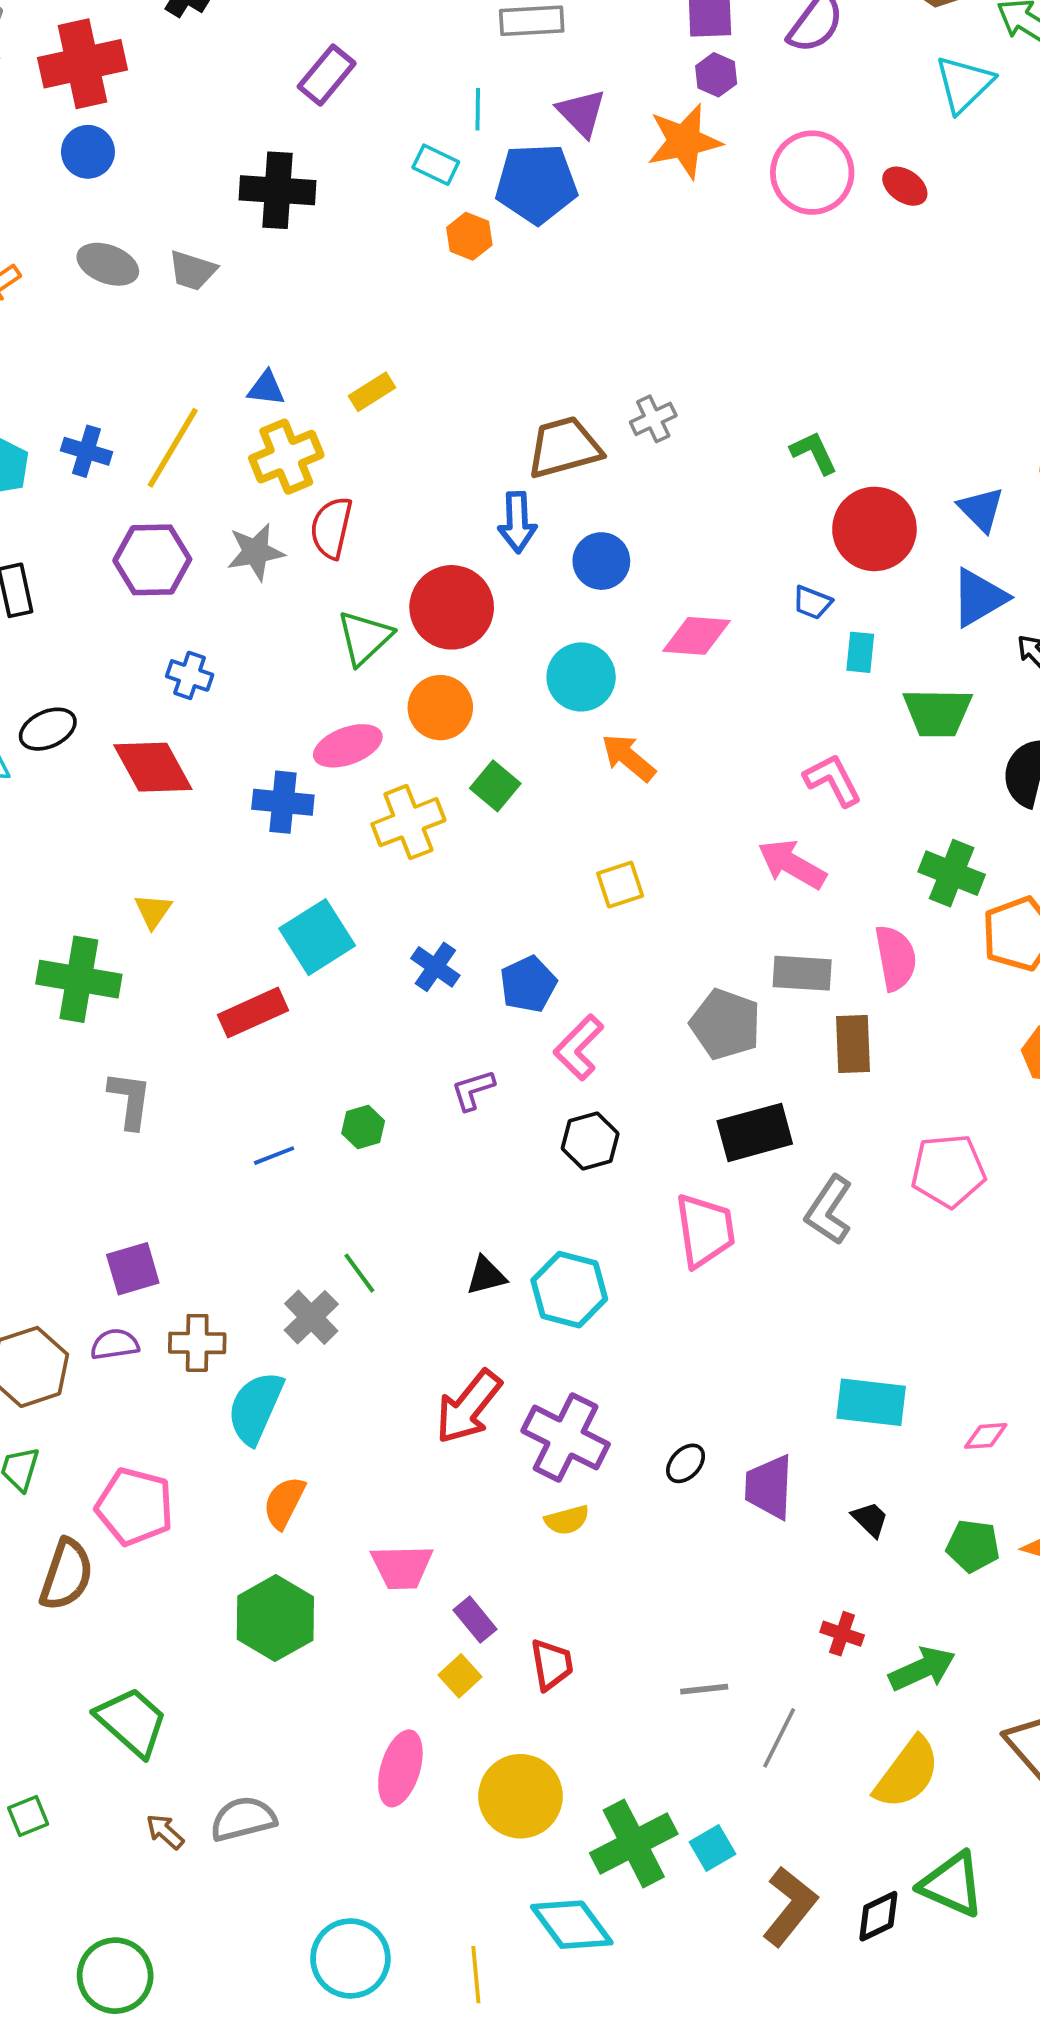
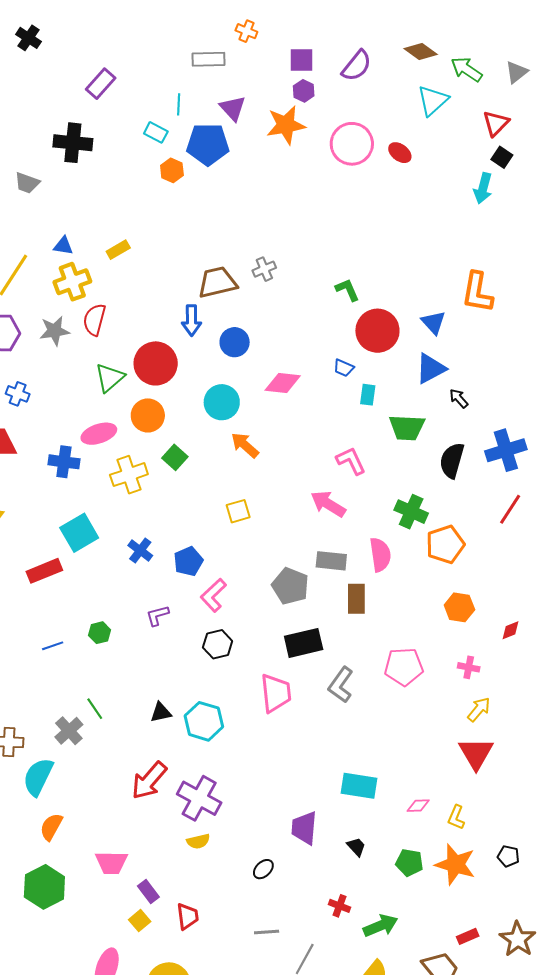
black ellipse: (686, 1463) -> (263, 869), moved

